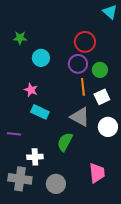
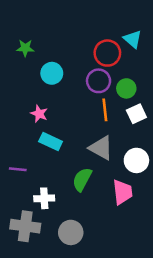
cyan triangle: (110, 12) -> (133, 39), moved
white square: (102, 97) -> (136, 114), moved
pink trapezoid: (97, 173) -> (123, 192), moved

